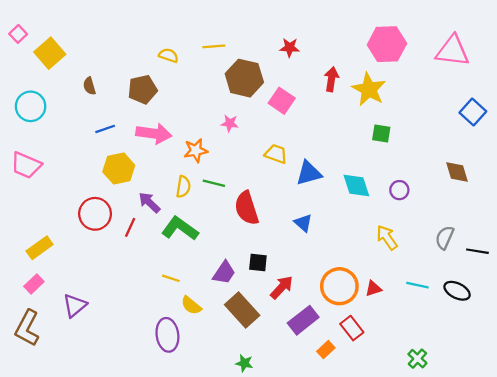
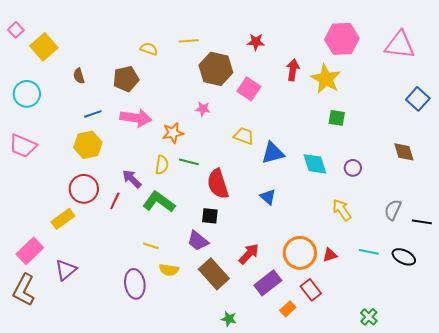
yellow hexagon: (119, 169) -> (88, 145), moved
yellow rectangle: (40, 248) -> (63, 219), moved
black square: (258, 262) -> (210, 216), moved
purple trapezoid: (224, 273) -> (198, 241), turned 95
pink rectangle: (34, 284) -> (30, 251), size x1.5
yellow semicircle: (191, 305) -> (169, 270), turned -30
purple ellipse: (167, 335) -> (135, 284), moved
green star: (244, 363) -> (229, 319), moved

